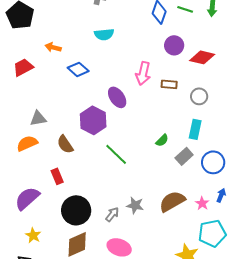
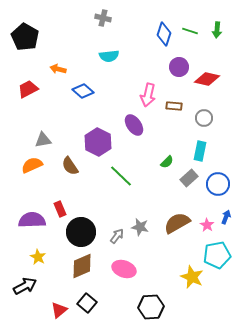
purple ellipse: (117, 97) -> (134, 125), moved
red rectangle: (57, 176) -> (60, 209), moved
purple semicircle: (27, 198) -> (32, 220), turned 40

